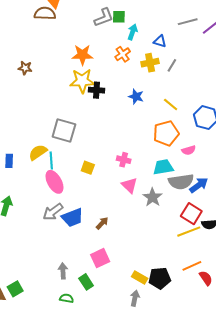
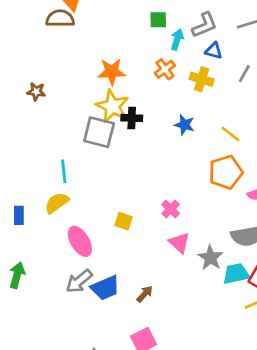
gray L-shape: (104, 17) -> (204, 25), moved
yellow cross: (150, 63) -> (202, 79), turned 30
gray line: (172, 65) -> (244, 74), moved
yellow star: (82, 81) -> (112, 106), turned 30
gray square: (64, 130) -> (99, 132), moved
pink cross: (124, 160) -> (171, 209), turned 32
cyan line: (51, 161) -> (64, 171), moved
cyan trapezoid: (163, 167) -> (236, 274), moved

